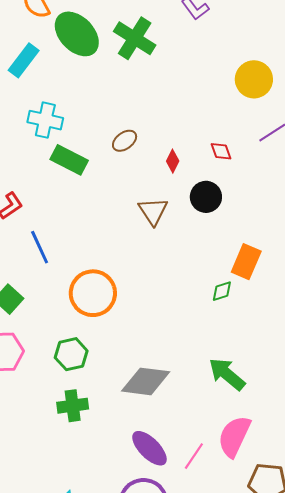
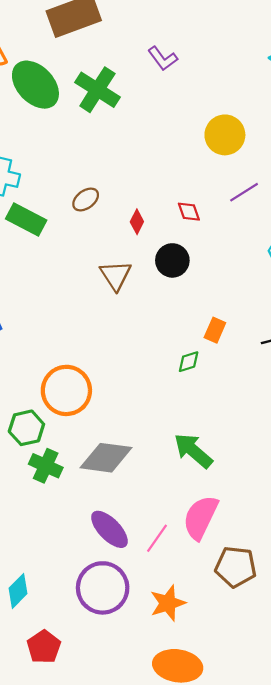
orange rectangle: (246, 262) -> (215, 330), size x0.7
orange circle: (93, 293) -> (66, 390), moved
green cross: (73, 406) -> (46, 466), moved, turned 32

